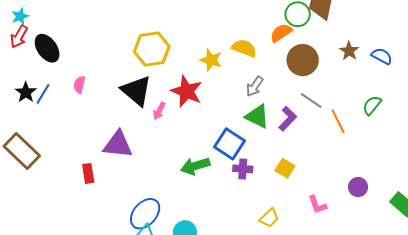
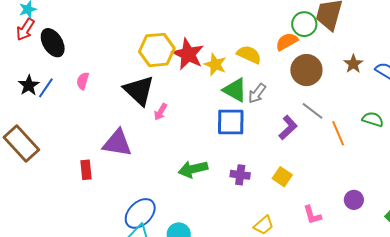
red star: (187, 91) -> (188, 54), moved
green semicircle: (372, 105) -> (373, 119), turned 65
green triangle: (257, 116) -> (235, 90), moved
blue square: (229, 144) -> (231, 122), moved, turned -36

